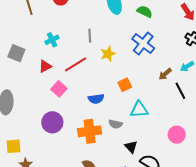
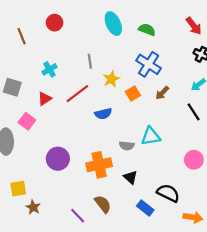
brown arrow: (165, 74) -> (162, 93), moved
orange square: (125, 85) -> (133, 94), moved
pink square: (59, 89) -> (27, 121), moved
blue semicircle: (96, 99) -> (103, 114), moved
gray semicircle: (115, 124) -> (127, 146), moved
black triangle: (131, 147) -> (130, 177), moved

